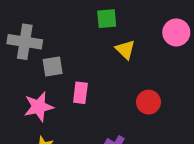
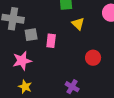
pink rectangle: (80, 93) -> (51, 41), moved

